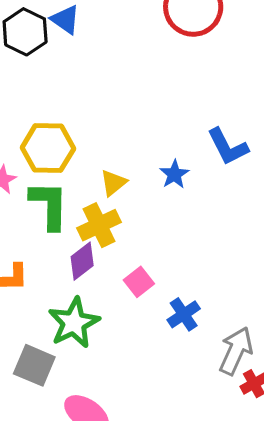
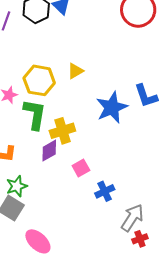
blue star: (174, 174) -> (112, 107), size x1.8
yellow triangle: (113, 183) -> (75, 71), moved
green star: (74, 323) -> (17, 186), moved, size x0.7

